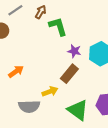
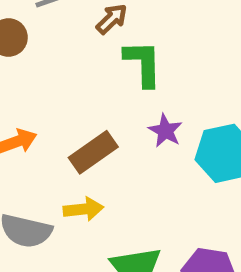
brown rectangle: (69, 74) -> (93, 152), moved

